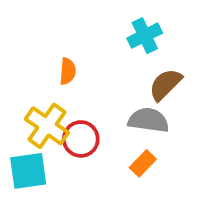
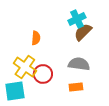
brown semicircle: (165, 84) -> (83, 32), moved
orange rectangle: (143, 163) -> (76, 87), turned 40

